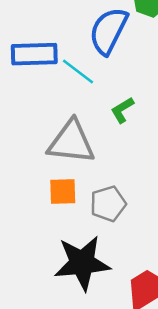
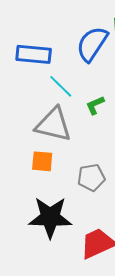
cyan line: (78, 72) -> (61, 86), moved
gray pentagon: (108, 204) -> (91, 177), moved

